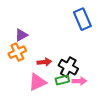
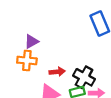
orange cross: (17, 52) -> (27, 61), turned 30

